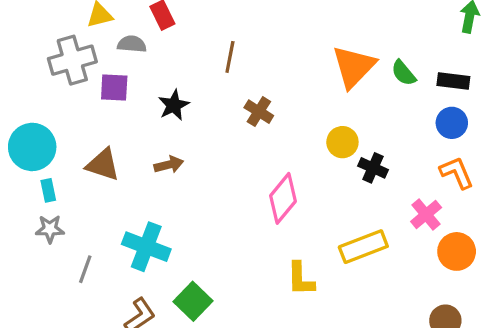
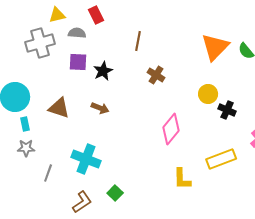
purple square: (114, 87) -> (78, 62), moved
brown arrow: (169, 165) -> (100, 108), turned 36
green square: (193, 301) -> (115, 193), size x0.7

